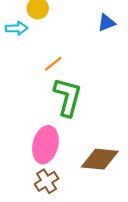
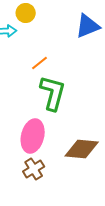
blue triangle: (106, 23) -> (88, 26), size x1.5

